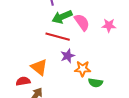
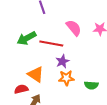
green arrow: (62, 17) -> (27, 38), moved
orange star: (83, 69) -> (66, 78), moved

